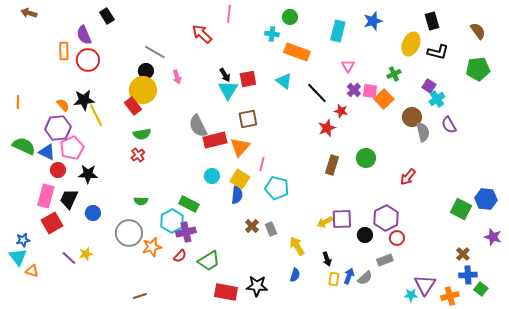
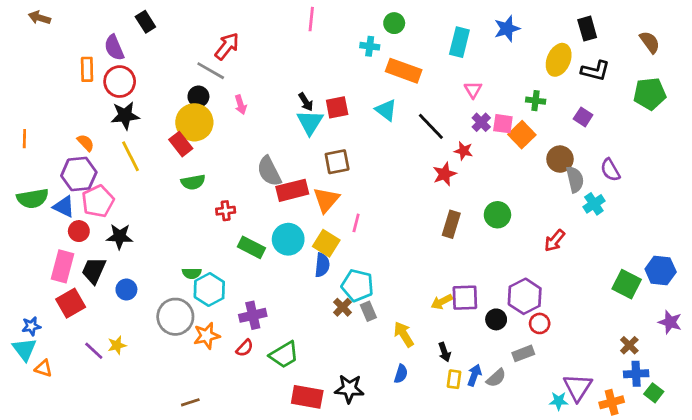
red arrow: (202, 34) -> (227, 46), moved, turned 85
green cross: (394, 74) -> (536, 101), turned 32
cyan cross: (437, 99) -> (594, 204), moved
black star: (84, 100) -> (125, 116), moved
green semicircle: (24, 146) -> (33, 198), turned 145
red cross: (138, 155) -> (226, 211), moved, turned 32
cyan circle: (212, 176) -> (288, 239), size x1.5
cyan pentagon: (277, 188) -> (357, 285), moved
green rectangle: (189, 204) -> (251, 247), moved
cyan hexagon: (172, 221) -> (209, 290), moved

